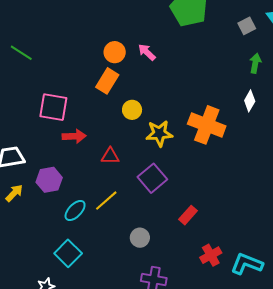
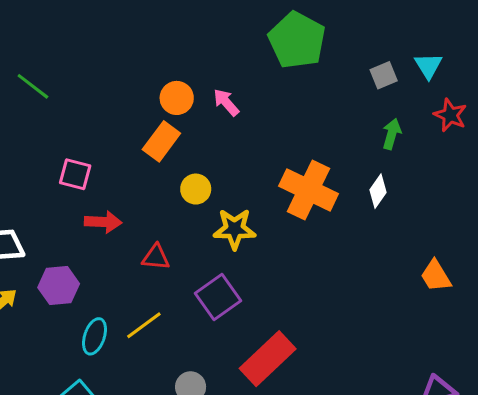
pink square: (53, 107) -> (75, 174), size x0.7
orange cross: (207, 125) -> (309, 190), moved
cyan ellipse: (75, 211) -> (95, 336), turned -30
red rectangle: (188, 215) -> (268, 359), size x1.8

